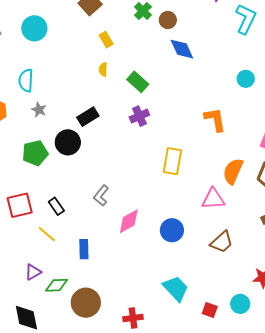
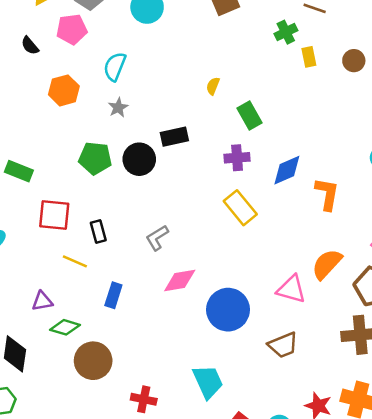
brown circle: (168, 20) -> (354, 61), moved
yellow rectangle: (106, 40) -> (309, 57), moved
blue diamond: (182, 49) -> (287, 170), moved, turned 72
yellow rectangle: (172, 161) -> (240, 208), moved, turned -68
blue circle: (172, 230) -> (228, 310), size x1.4
yellow line: (47, 234) -> (75, 261), turned -36

